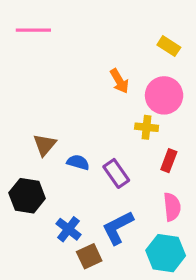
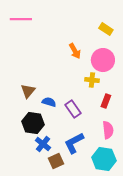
black hexagon: (27, 196) -> (33, 123), moved

